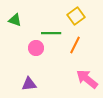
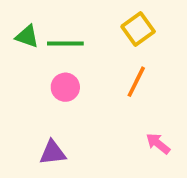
green line: (51, 33) -> (65, 44), moved
pink arrow: (87, 79) -> (158, 144), size x0.6

